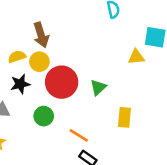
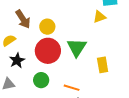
yellow circle: (39, 62) -> (47, 27), moved
green triangle: (98, 87) -> (77, 47), size x1.5

